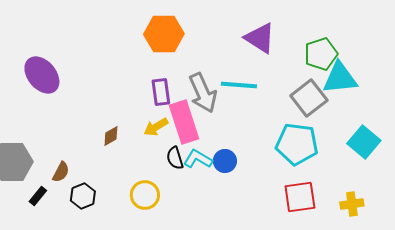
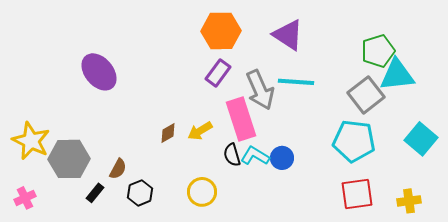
purple triangle: (260, 38) -> (288, 35), moved
purple rectangle: (161, 92) -> (218, 73), moved, turned 44
yellow arrow: (156, 127) -> (200, 131), moved

